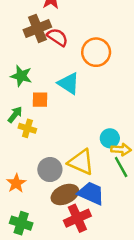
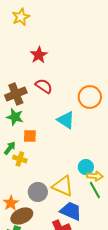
brown cross: (37, 28) -> (16, 94), moved
orange circle: (96, 52) -> (90, 97), moved
cyan triangle: (69, 83) -> (66, 120), moved
brown ellipse: (65, 194) -> (22, 216), moved

